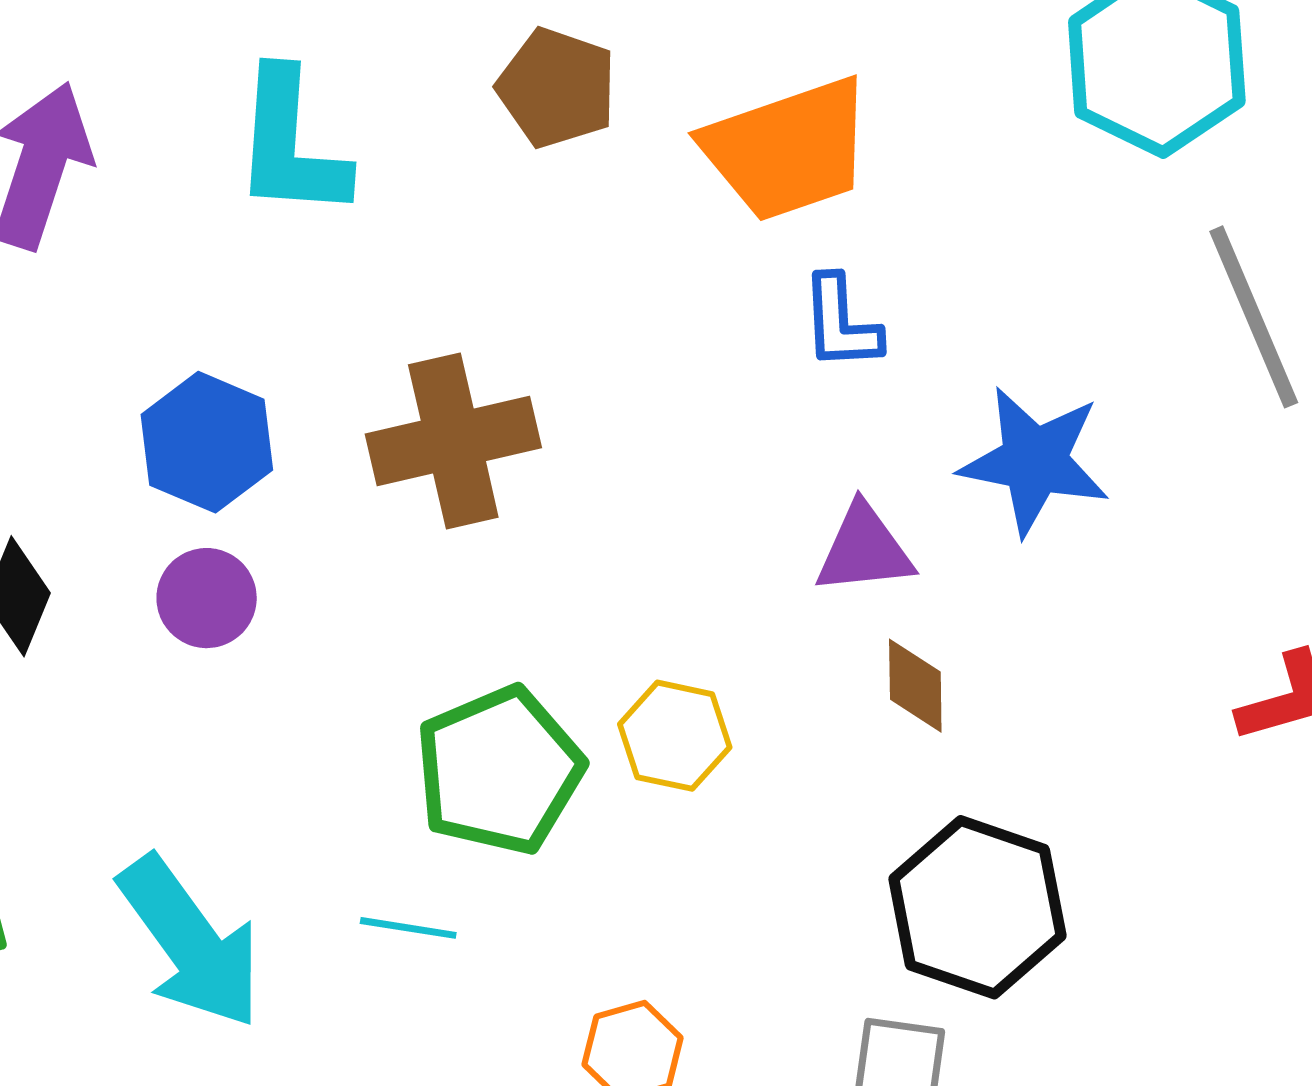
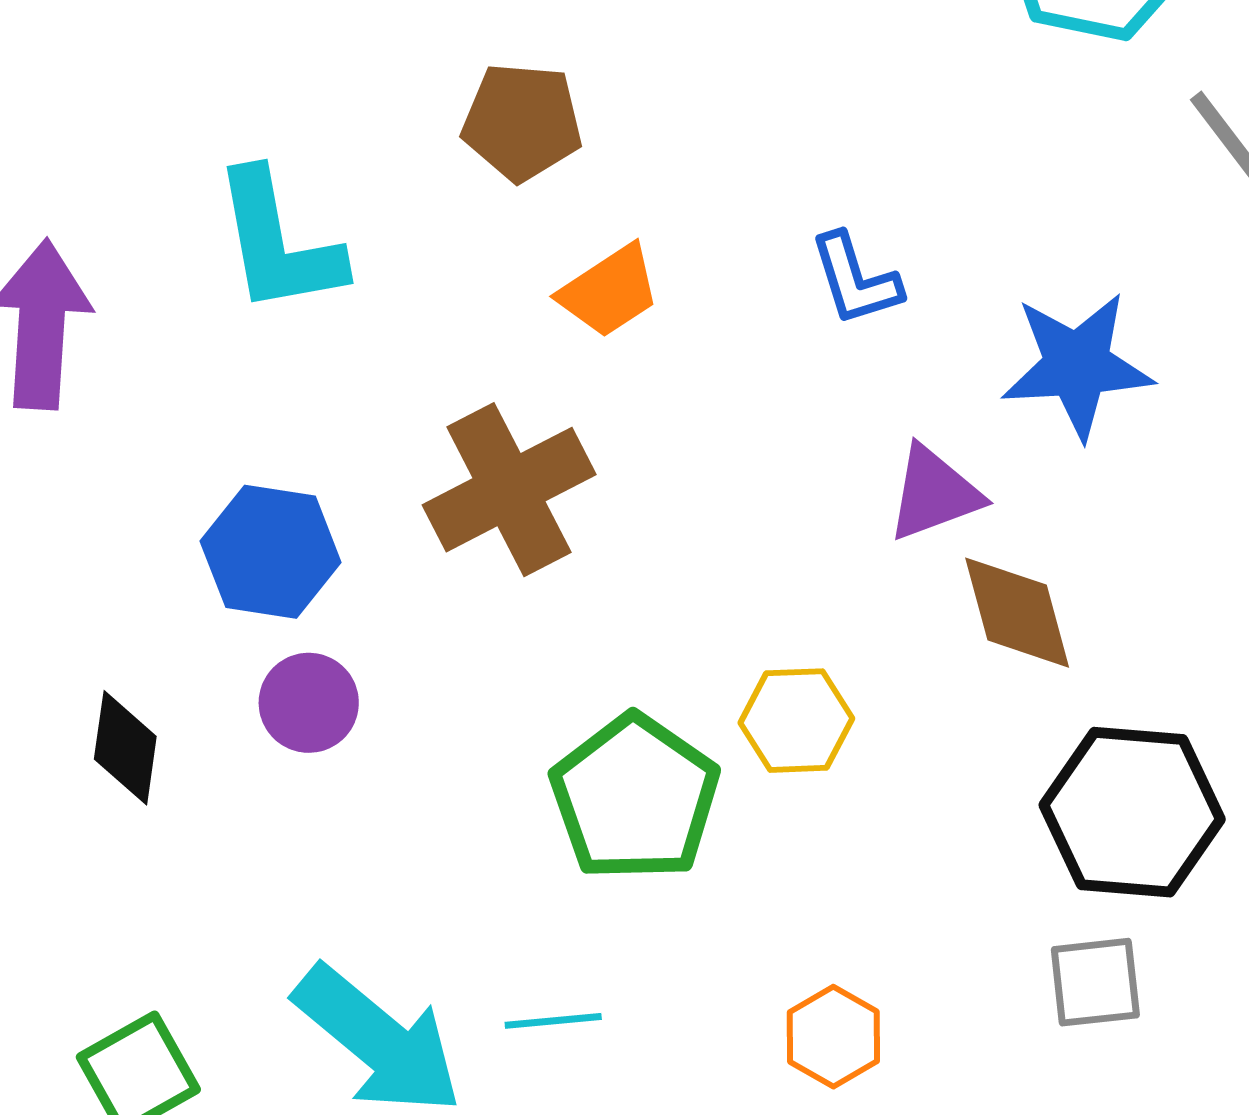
orange trapezoid: (788, 149) -> (609, 291), moved, size x0.6
brown diamond: (915, 686) -> (1017, 613), size x1.4
cyan line: (408, 928) -> (553, 1021), moved

